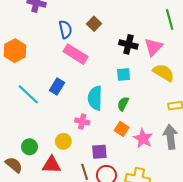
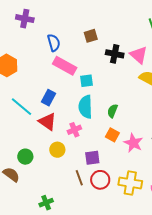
brown square: (94, 24) -> (91, 36), moved, turned 32
pink triangle: (153, 47) -> (139, 55), turned -30
cyan square: (124, 75) -> (87, 81), moved
pink cross: (82, 121) -> (74, 130), turned -32
red triangle: (52, 165) -> (47, 122), moved, turned 36

